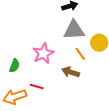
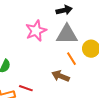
pink star: (43, 53) -> (36, 31), moved

